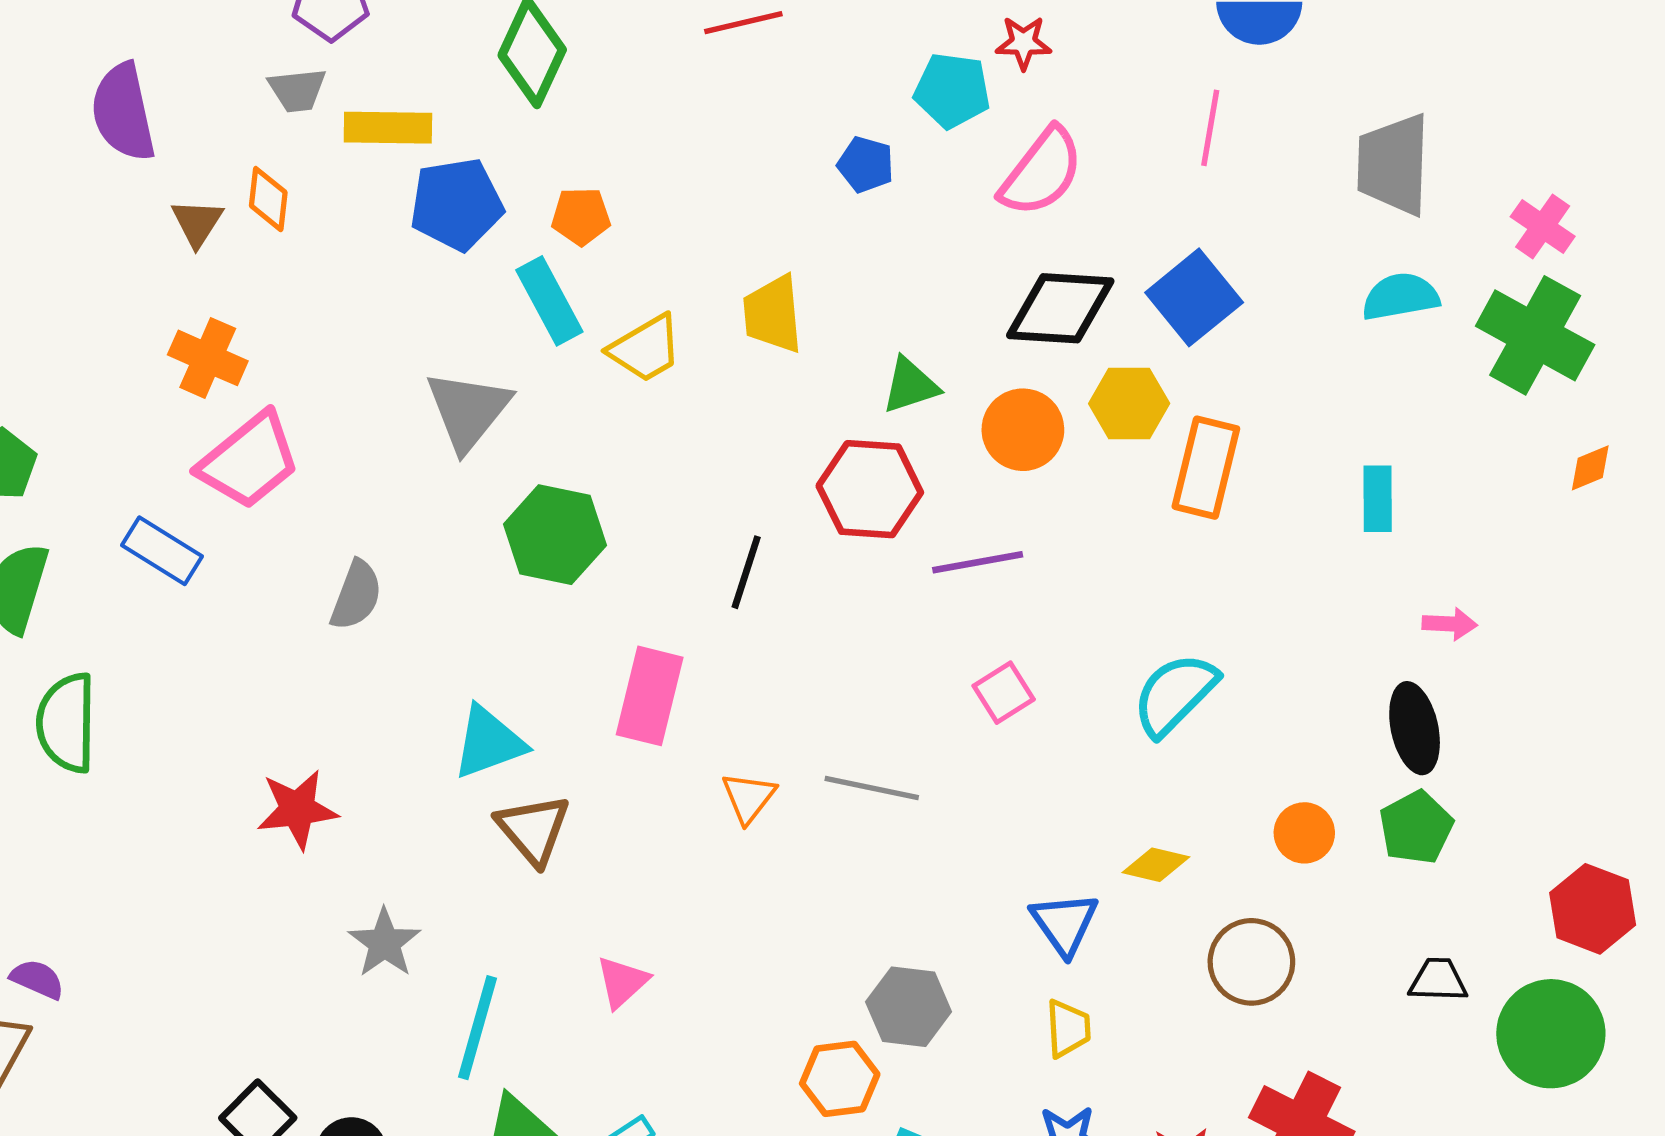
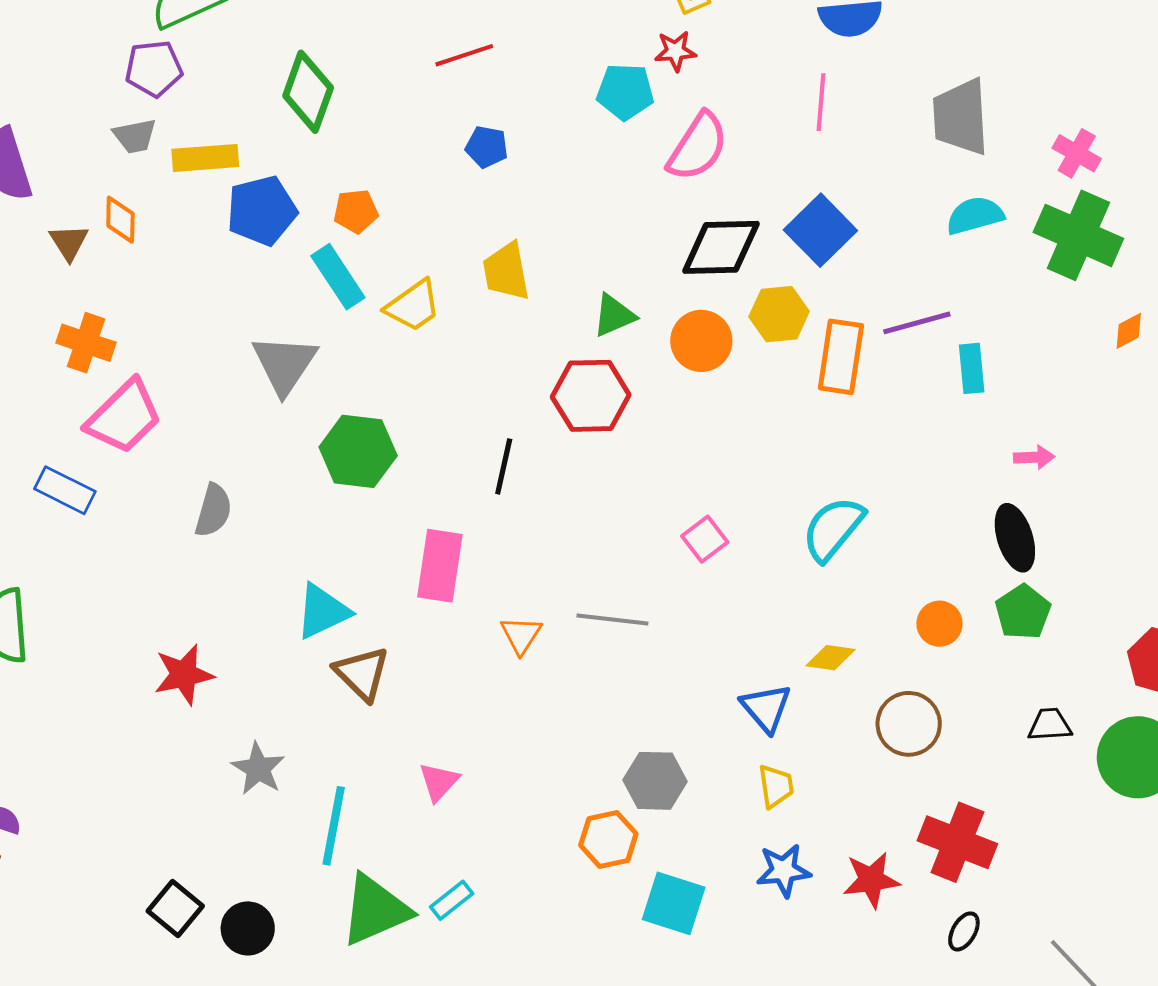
blue pentagon: (866, 165) -> (487, 147), moved
purple line: (978, 562) -> (917, 323), moved

